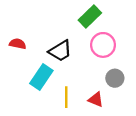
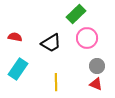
cyan rectangle: (41, 77) -> (18, 69), moved
red triangle: (96, 100) -> (96, 84), moved

